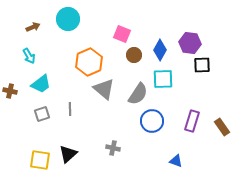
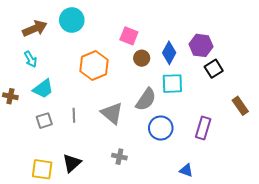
brown arrow: (33, 27) -> (35, 28), size x1.6
black square: (202, 65) -> (214, 69), turned -30
gray triangle: (104, 89) -> (112, 113), moved
brown rectangle: (222, 127) -> (240, 106), moved

